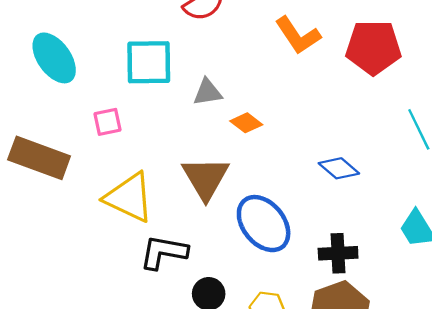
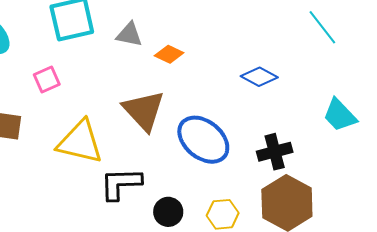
gray triangle: (208, 92) -> (129, 34), turned 32

